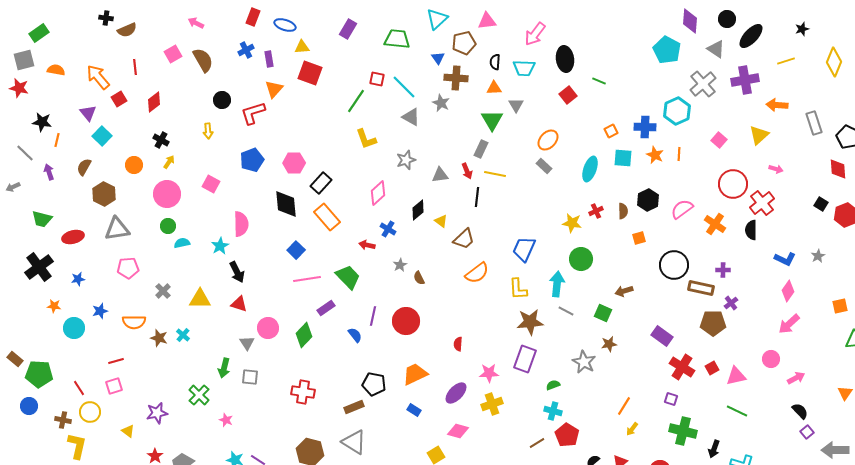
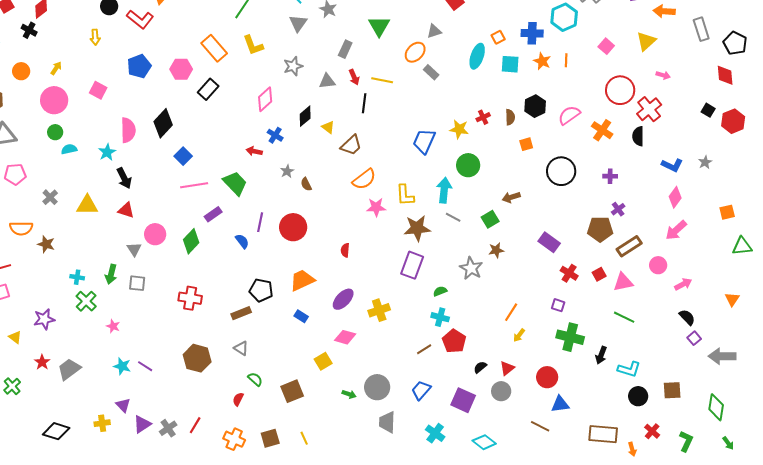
gray triangle: (516, 105) -> (434, 31), moved, turned 42
red L-shape: (253, 113) -> (140, 19), turned -124
gray triangle: (411, 117) -> (298, 23), turned 36
black cross: (161, 140) -> (29, 30), moved
orange ellipse: (548, 140) -> (415, 52), moved
gray rectangle: (481, 149) -> (345, 49), moved
cyan ellipse: (590, 169) -> (477, 56), moved
black diamond: (286, 204) -> (163, 123), moved, turned 48
orange rectangle: (327, 217) -> (214, 48), moved
blue trapezoid: (524, 249) -> (424, 141), moved
brown rectangle: (701, 288) -> (629, 246), moved, turned -45
green square: (603, 313) -> (490, 219), turned 36
cyan cross: (183, 335) -> (77, 277), moved, turned -32
red cross: (682, 367) -> (569, 273), size x0.7
pink star: (489, 373) -> (376, 207), moved
gray triangle: (354, 442) -> (241, 348), size x0.6

